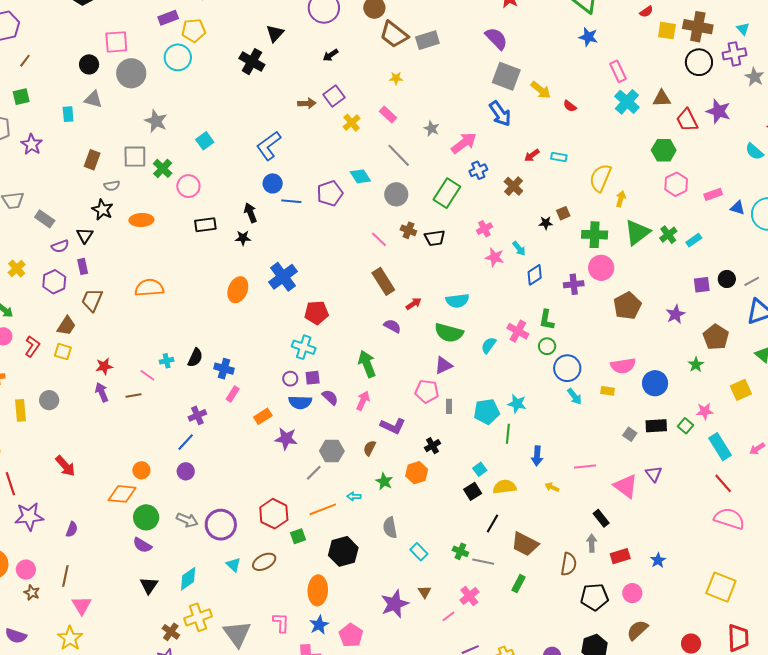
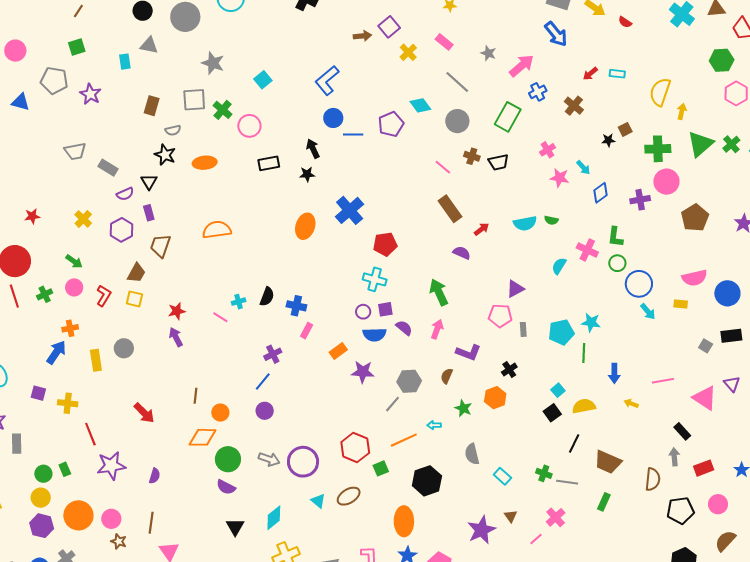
green semicircle: (449, 333) -> (551, 220), moved, size x0.5
brown line: (134, 396) -> (196, 396), moved, turned -70

